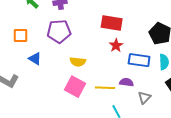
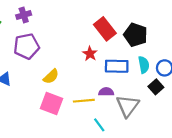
red rectangle: (112, 23) -> (105, 29), moved, turned 50
yellow semicircle: (78, 62) -> (51, 76), turned -42
gray triangle: (144, 98) -> (128, 106), size x1.6

